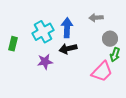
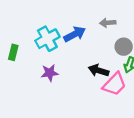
blue arrow: (67, 28) -> (75, 34), turned 60
black arrow: (68, 49) -> (99, 71), moved, turned 30

